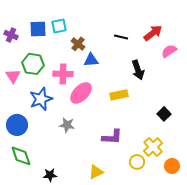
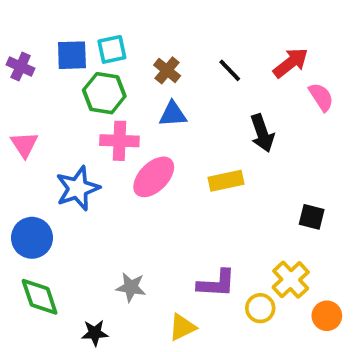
black line: (121, 37) -> (230, 70), turned 32
brown cross: (78, 44) -> (167, 70), moved
pink semicircle: (169, 51) -> (321, 97), turned 91
green hexagon: (33, 64) -> (104, 93), moved
black square: (164, 114) -> (312, 217), turned -32
gray star: (67, 125) -> (131, 287), moved
purple L-shape: (112, 137) -> (216, 283), moved

